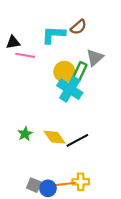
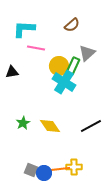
cyan L-shape: (53, 35) -> (24, 29), moved
black triangle: (13, 42) -> (12, 72), moved
pink line: (25, 55) -> (36, 48), moved
black line: (77, 140) -> (91, 126), moved

